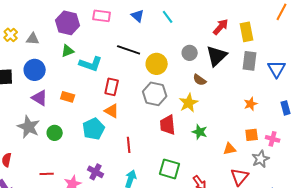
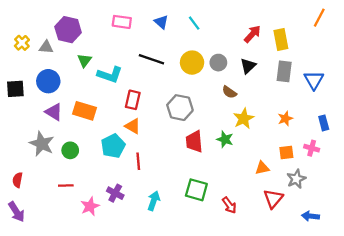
purple hexagon: (68, 23) -> (68, 30), moved
green triangle: (68, 51) -> (84, 60), turned -32
black triangle: (217, 56) -> (248, 66), size x0.7
yellow circle: (157, 64) -> (192, 63), moved
orange rectangle: (68, 97) -> (84, 111), size x1.5
yellow star: (189, 103) -> (244, 119), moved
green star: (200, 132) -> (225, 139), moved
pink cross: (273, 139) -> (312, 148), moved
red line: (129, 145) -> (138, 161), moved
red line: (47, 174) -> (66, 185), moved

